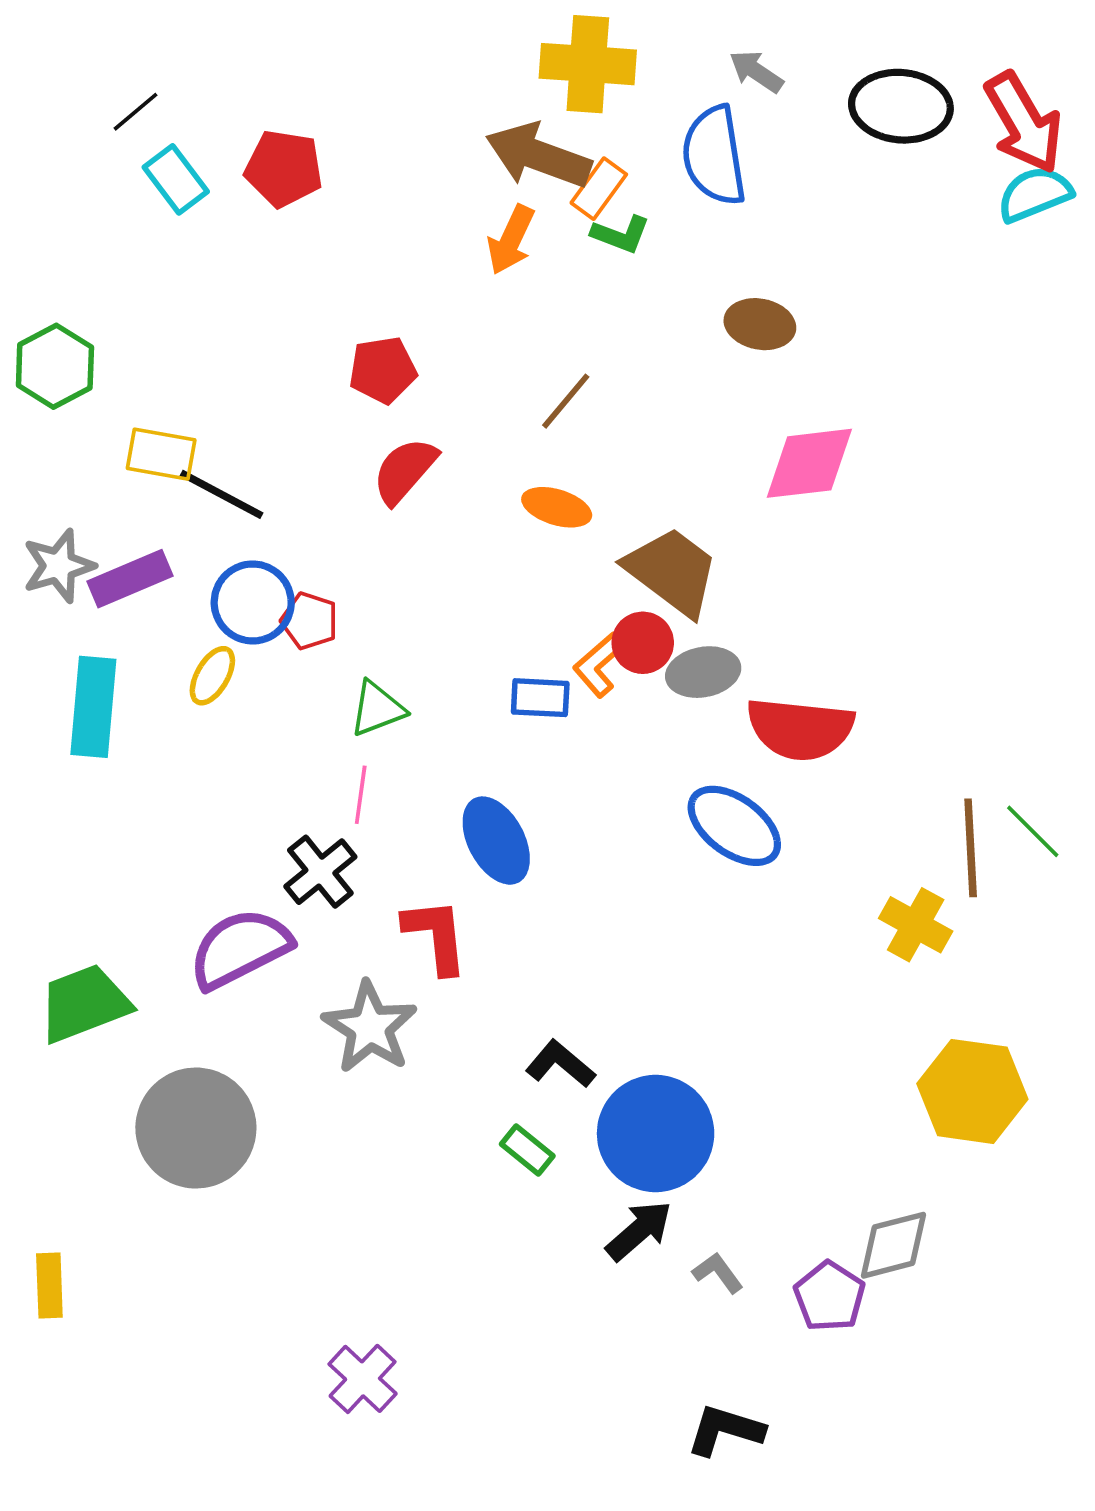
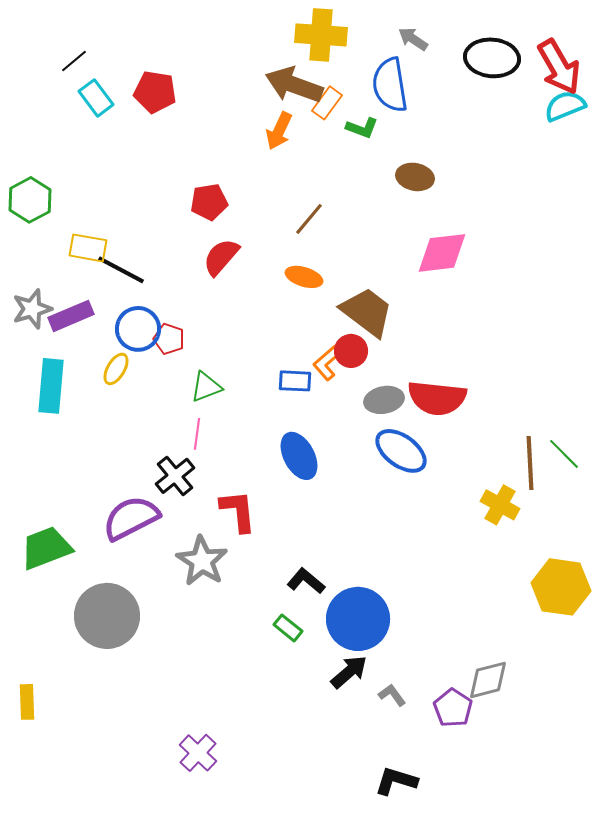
green L-shape: (621, 234) -> (362, 128), moved
gray ellipse: (703, 672) -> (384, 400), moved
blue ellipse: (496, 841) -> (299, 456), moved
yellow hexagon: (972, 1091) -> (561, 587), moved

